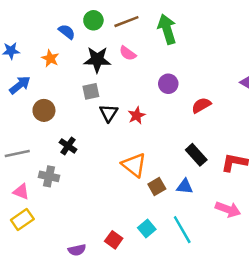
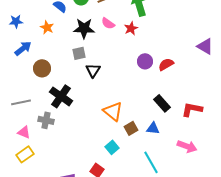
purple circle: (168, 84) -> (145, 61), moved
red star: (137, 115) -> (131, 28), moved
black cross: (68, 146) -> (61, 96), size x1.6
cyan square: (147, 228) -> (112, 147), moved

